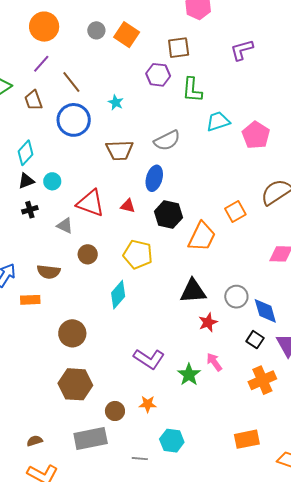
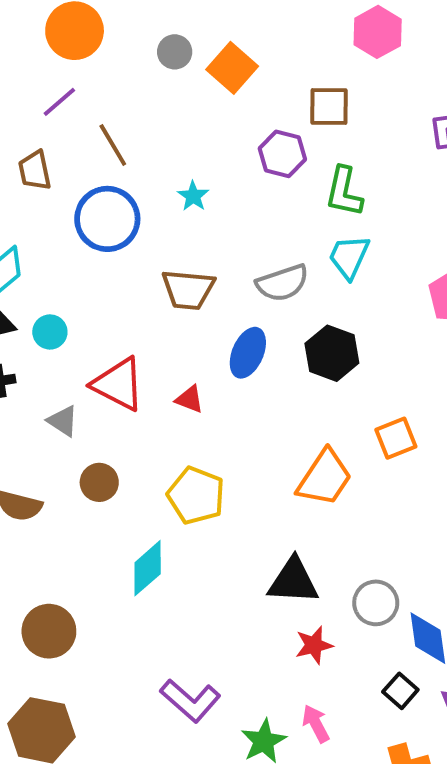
cyan trapezoid: (218, 121) -> (349, 257), moved, turned -55
black hexagon: (168, 214) -> (332, 353), moved

